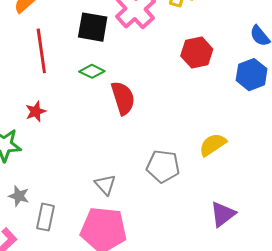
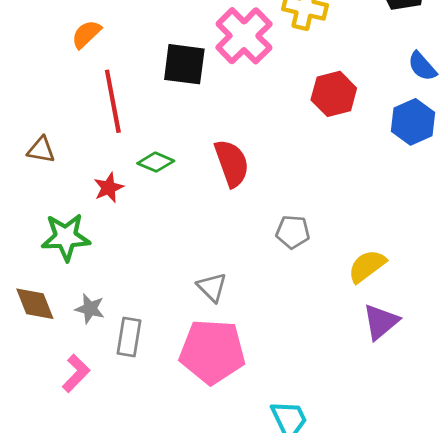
green diamond: (92, 71) -> (156, 162), moved
yellow semicircle: (213, 145) -> (367, 266), moved
gray pentagon: (163, 166) -> (293, 232), moved, size x0.7

